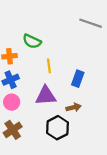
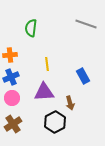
green semicircle: (32, 41) -> (31, 28), moved, turned 72
blue rectangle: (78, 79) -> (83, 76), moved, turned -49
brown arrow: (73, 107) -> (70, 103), turned 88

